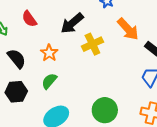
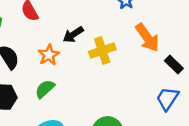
black arrow: (72, 23) -> (73, 34), moved, size x0.7

